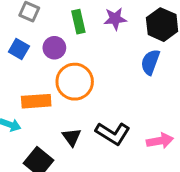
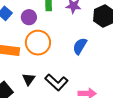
blue semicircle: (150, 62) -> (80, 46), moved

